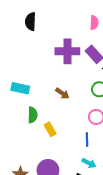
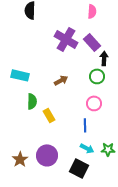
purple cross: (67, 51) -> (66, 39), turned 30
brown arrow: (62, 93) -> (61, 80), turned -64

